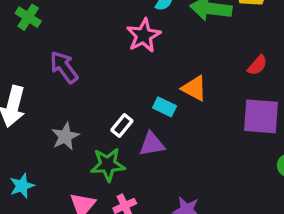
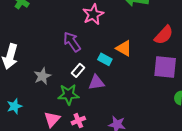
red semicircle: (257, 65) -> (164, 35), size x1.5
purple arrow: (64, 67) -> (72, 42), moved

